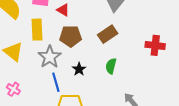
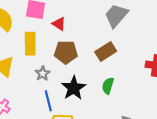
gray star: (50, 57) -> (43, 73), size x0.6
black star: (79, 69) -> (74, 88), size x1.6

